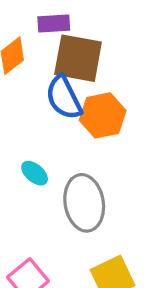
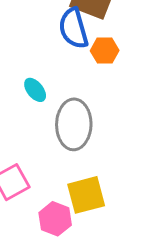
orange hexagon: (103, 115) -> (105, 51), size x0.7

